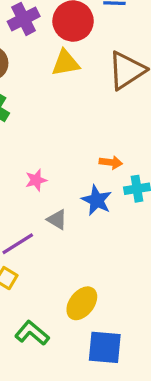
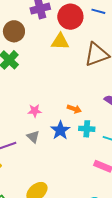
pink star: (36, 180) -> (35, 111), moved

